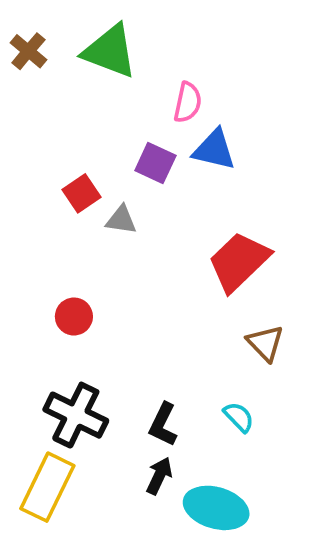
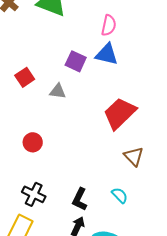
pink semicircle: (188, 102) -> (109, 25), moved
red square: (82, 193) -> (25, 77), moved
black cross: (76, 415) -> (34, 194), size x0.7

